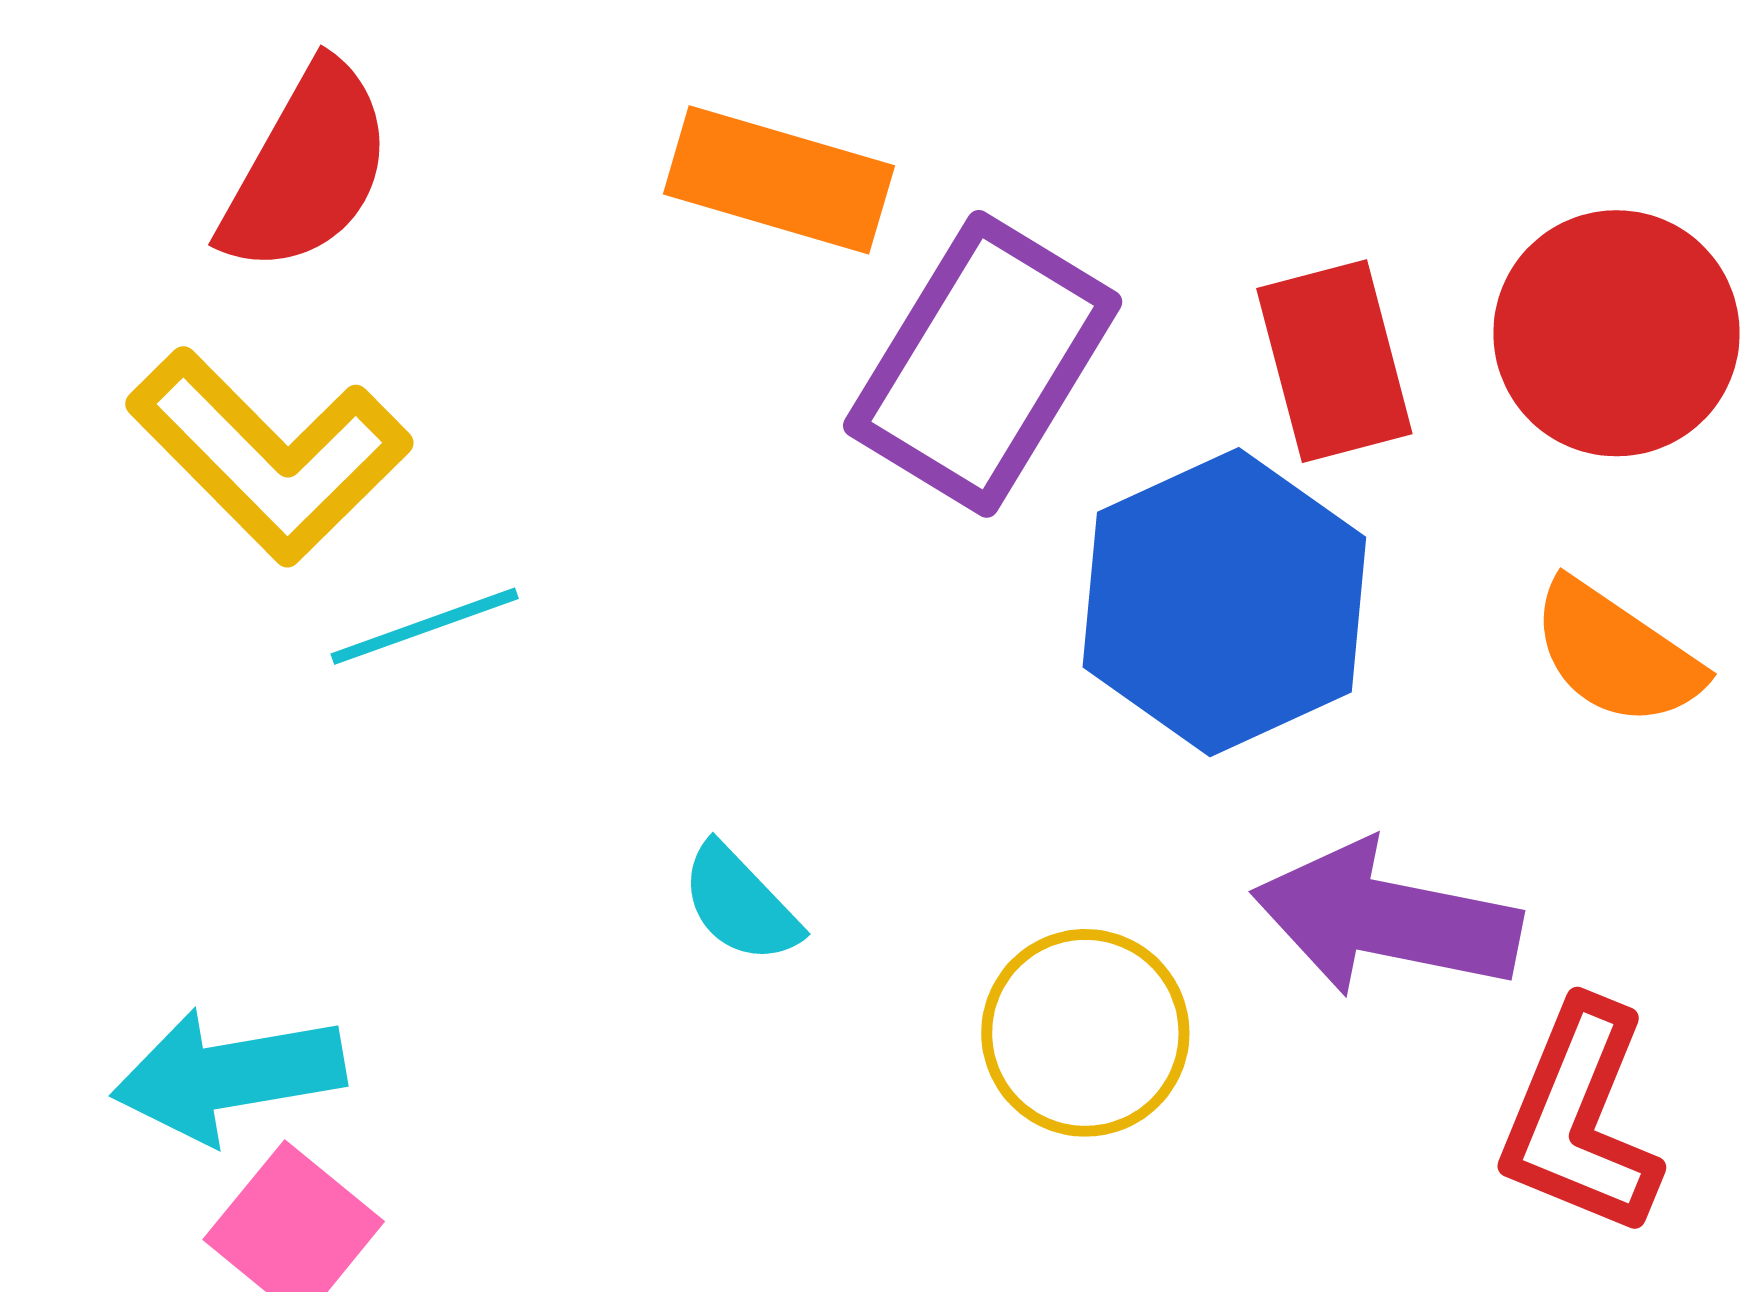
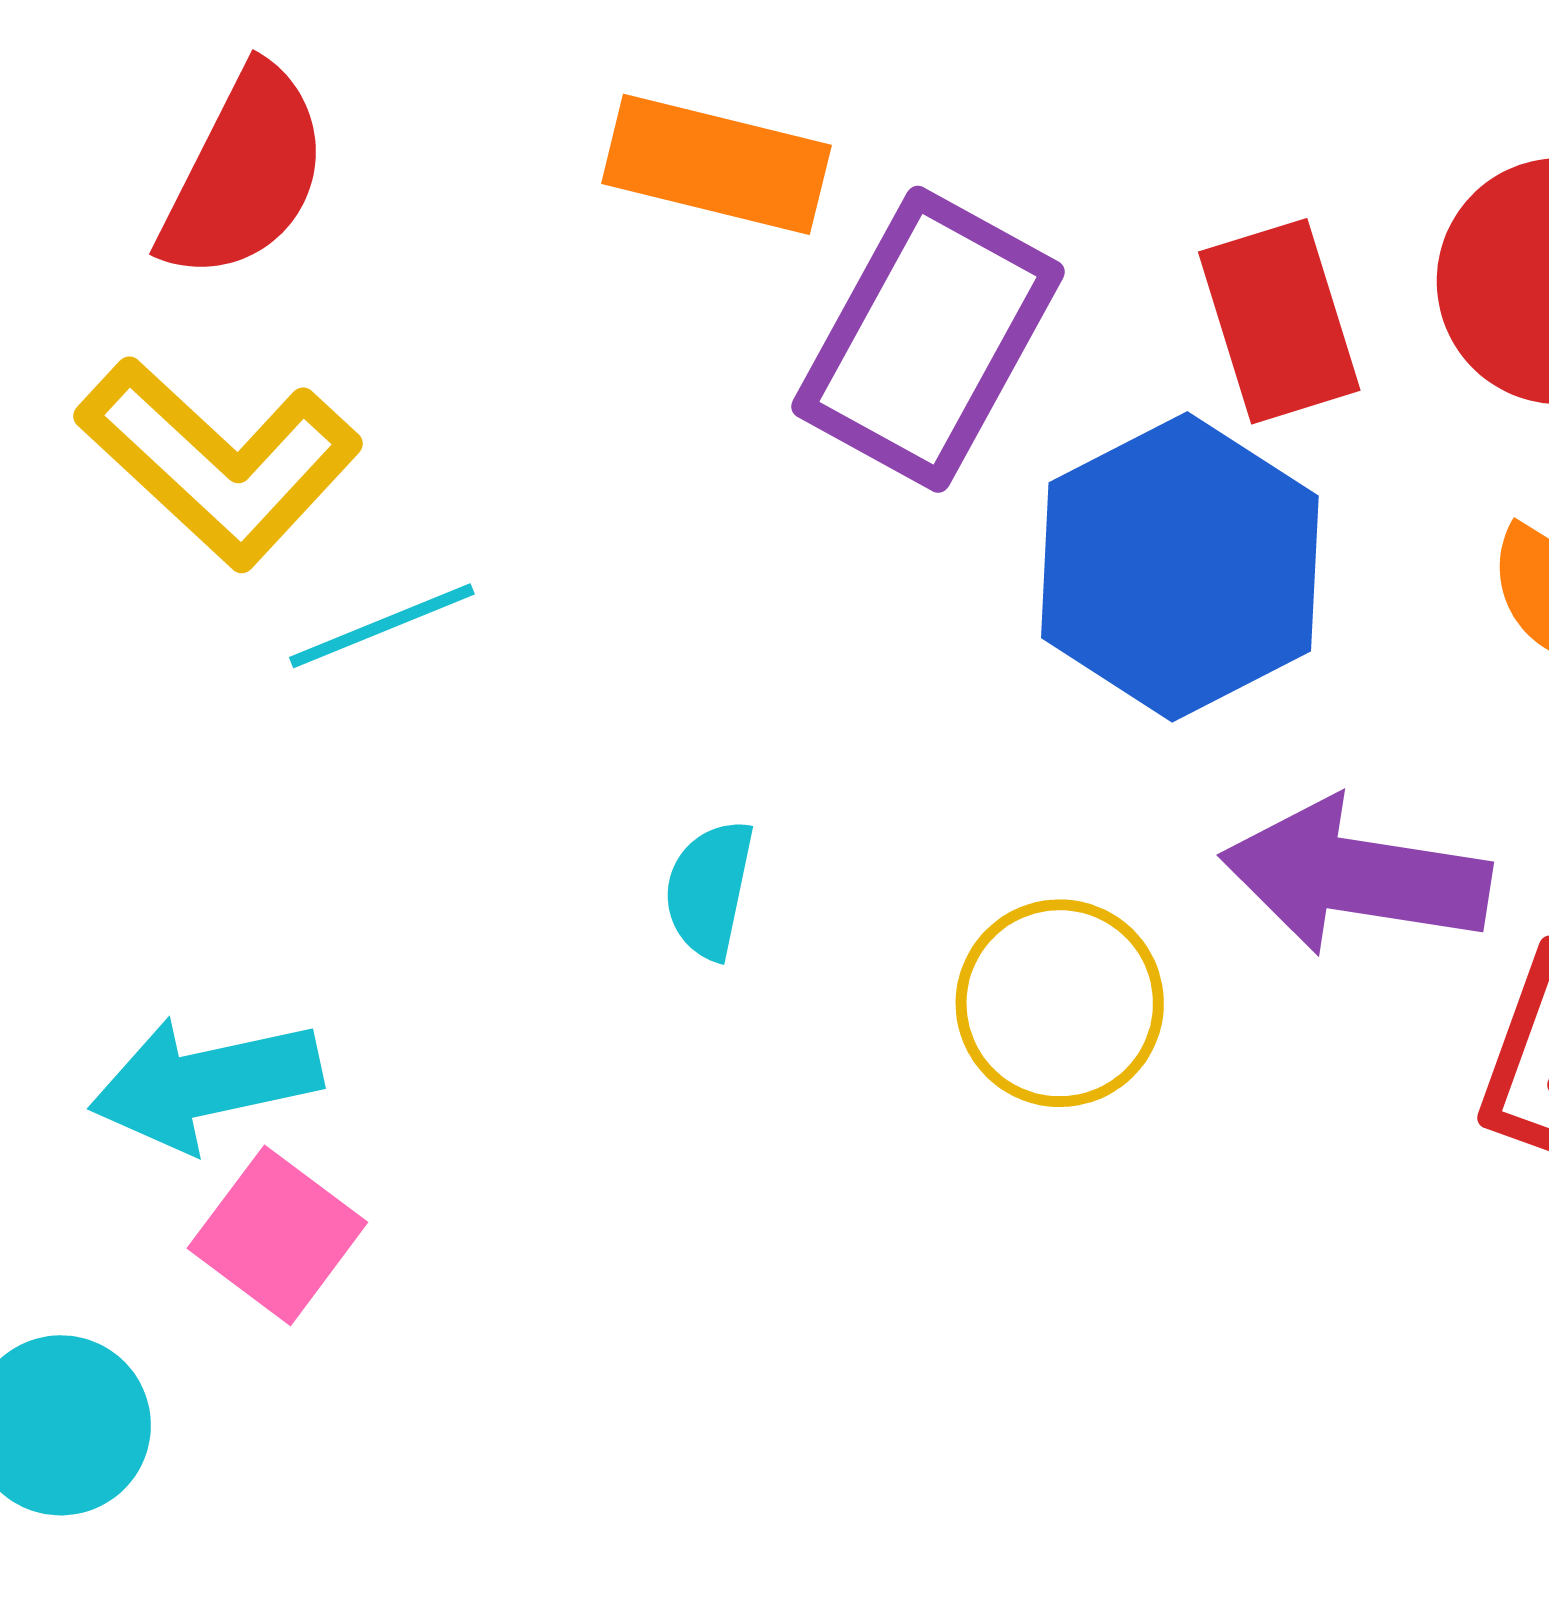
cyan semicircle: (740, 904) -> (709, 889), turned 58

